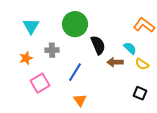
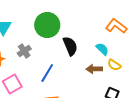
gray cross: (52, 50) -> (24, 51), turned -32
brown arrow: (115, 62) -> (94, 69), moved

